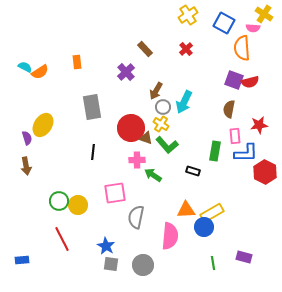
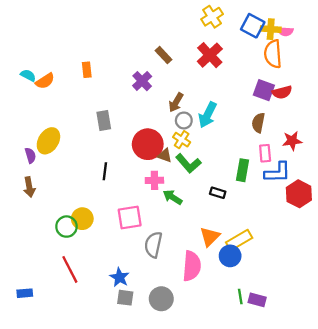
yellow cross: (264, 14) -> (271, 29), moved, turned -30
red cross: (186, 49) -> (210, 55), size x1.6
gray rectangle: (92, 107) -> (104, 120), size x0.7
yellow circle: (78, 205) -> (82, 219), moved
orange triangle: (186, 210) -> (210, 237), turned -42
purple rectangle: (244, 257) -> (257, 300), moved

